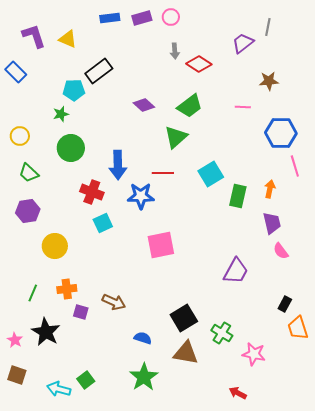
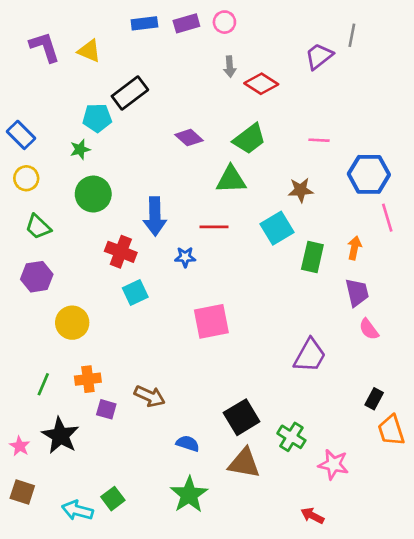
blue rectangle: (16, 72) -> (21, 135), moved
brown star: (269, 81) -> (301, 190), moved
green triangle: (176, 137) -> (231, 180), turned 40
blue star: (141, 196) -> (185, 257), size x0.6

